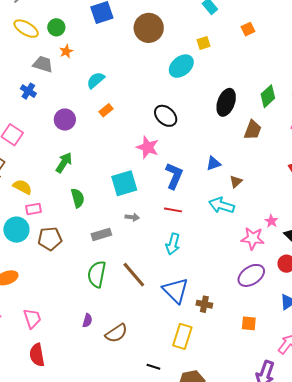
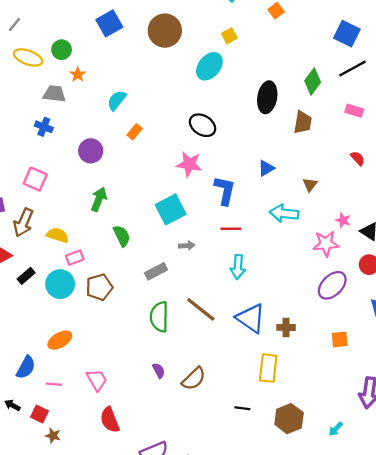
brown triangle: (236, 182) -> (310, 185), moved
purple semicircle: (87, 320) -> (159, 371), turned -32

